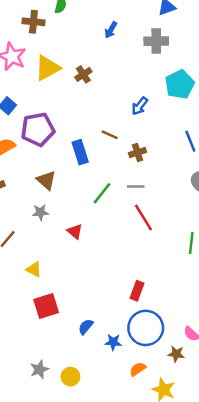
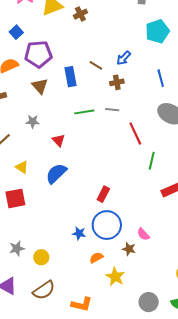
blue arrow: (140, 106) -> (124, 58), moved
brown triangle: (46, 180) -> (40, 86), moved
green line: (102, 193) -> (84, 112), turned 36
red line: (143, 218) -> (135, 134), moved
red square: (46, 306) -> (15, 198), moved
blue semicircle: (86, 327) -> (56, 173), moved, size x1.6

